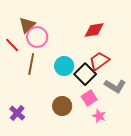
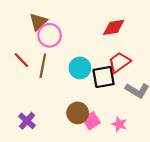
red line: (12, 45) -> (21, 60), moved
black square: (85, 74) -> (104, 77), turned 35
pink square: (89, 98) -> (91, 121), moved

